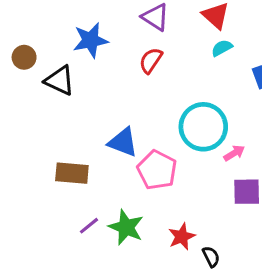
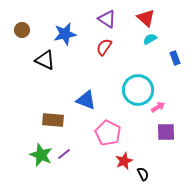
brown circle: (24, 57) -> (22, 30), moved
pink pentagon: (157, 170) -> (108, 133), moved
green star: (126, 227) -> (41, 155), moved

